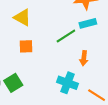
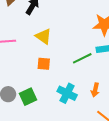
orange arrow: (84, 58) -> (95, 90), moved
cyan cross: (67, 83) -> (67, 93), moved

